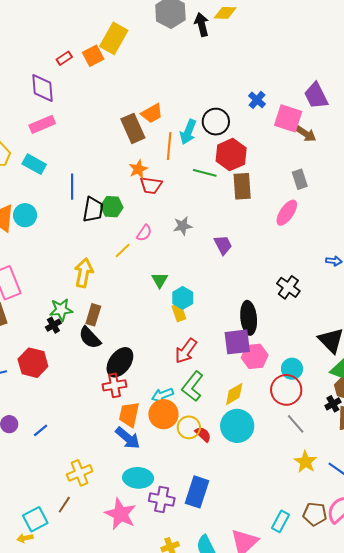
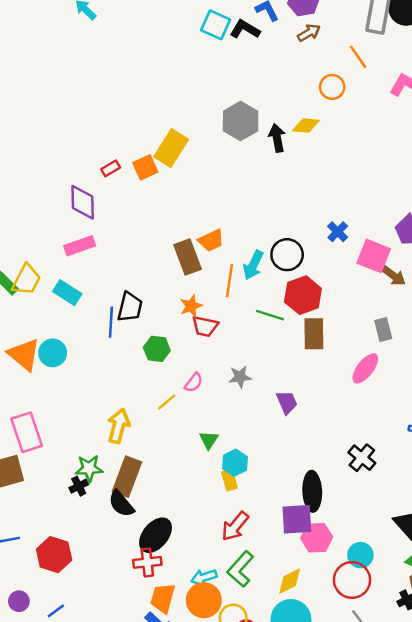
black trapezoid: (93, 210) -> (130, 307), moved
brown rectangle: (93, 315) -> (127, 477), size x1.5
red hexagon: (33, 363) -> (54, 555), moved

